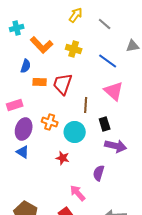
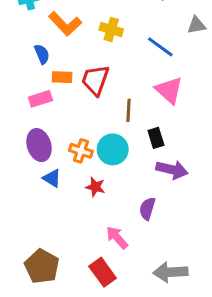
blue semicircle: (26, 66) -> (42, 54), turned -40
pink rectangle: (15, 105) -> (40, 99), moved
orange cross: (50, 122) -> (81, 151), moved
purple ellipse: (24, 129) -> (39, 145), turned -35
blue triangle: (23, 152) -> (52, 178), moved

